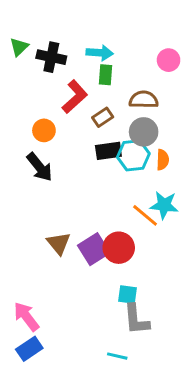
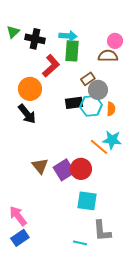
green rectangle: (106, 75) -> (72, 51), size x1.5
brown semicircle: (144, 100) -> (108, 56), moved
brown rectangle: (103, 117) -> (88, 79), moved
orange circle: (44, 130) -> (30, 89), size x1.5
cyan square: (127, 295) -> (87, 201), size x1.5
gray L-shape: (136, 319) -> (102, 231), moved

